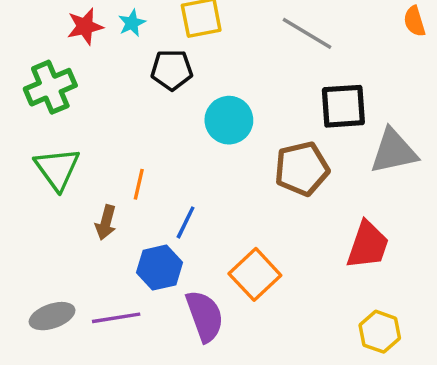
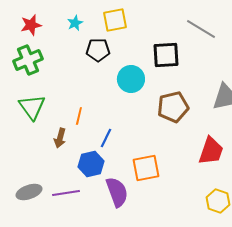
red star: (85, 26) -> (31, 25), moved
gray line: (307, 33) -> (201, 29), moved
black square: (343, 106) -> (166, 55), moved
orange square: (255, 274) -> (146, 168), turned 32

